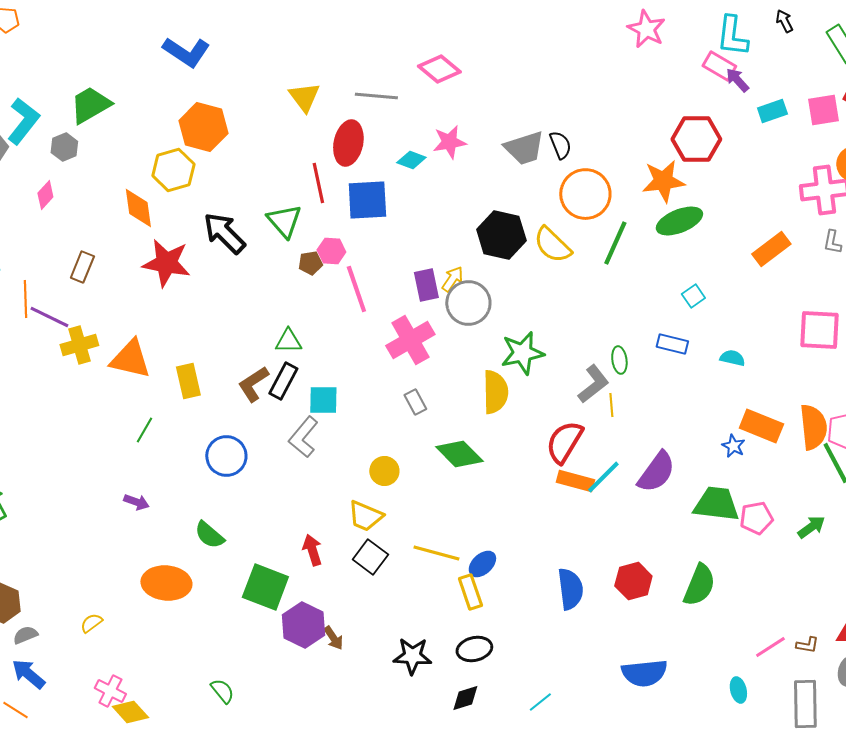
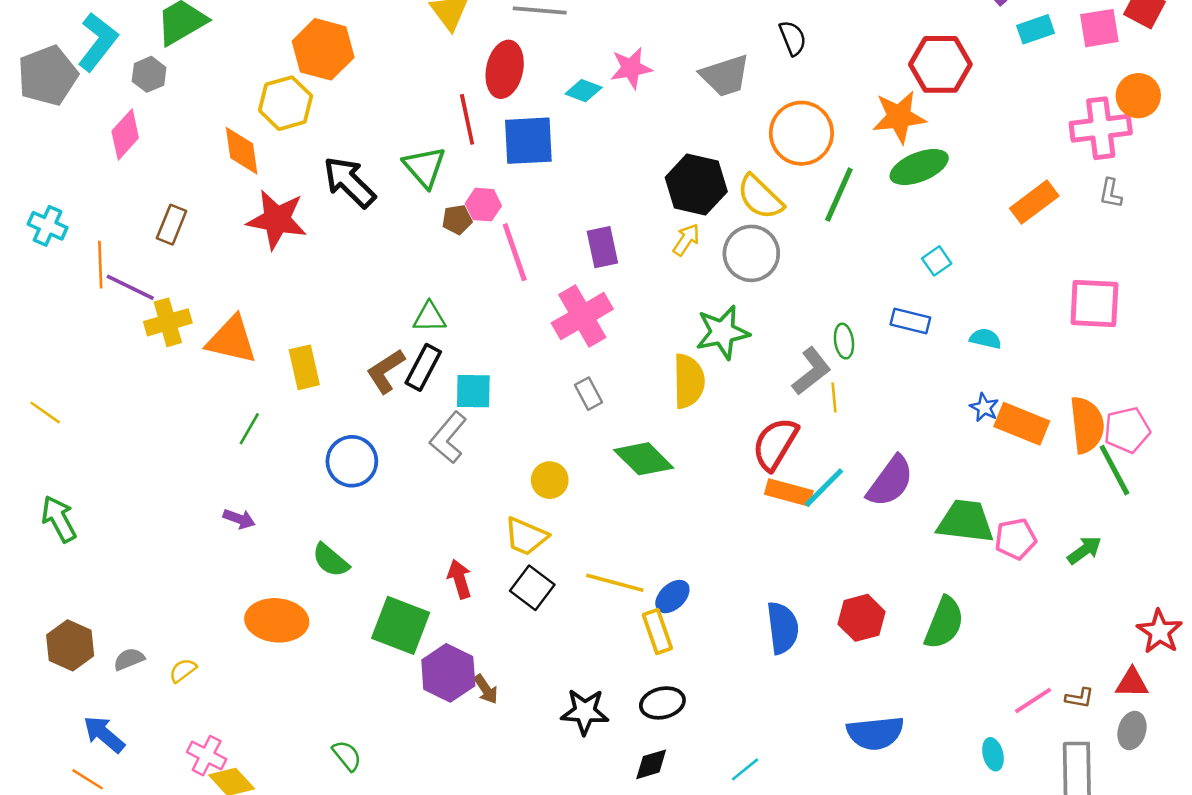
black semicircle: (560, 145) -> (793, 38), moved
pink diamond: (45, 195) -> (125, 134), size x1.4
yellow arrow: (452, 279) -> (686, 240), moved
gray circle: (468, 303) -> (751, 253), moved
blue star: (733, 446) -> (984, 407), moved
gray semicircle: (25, 635) -> (129, 659), moved

